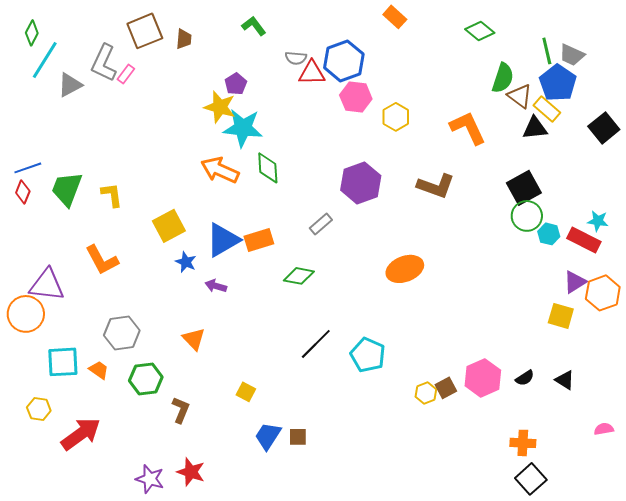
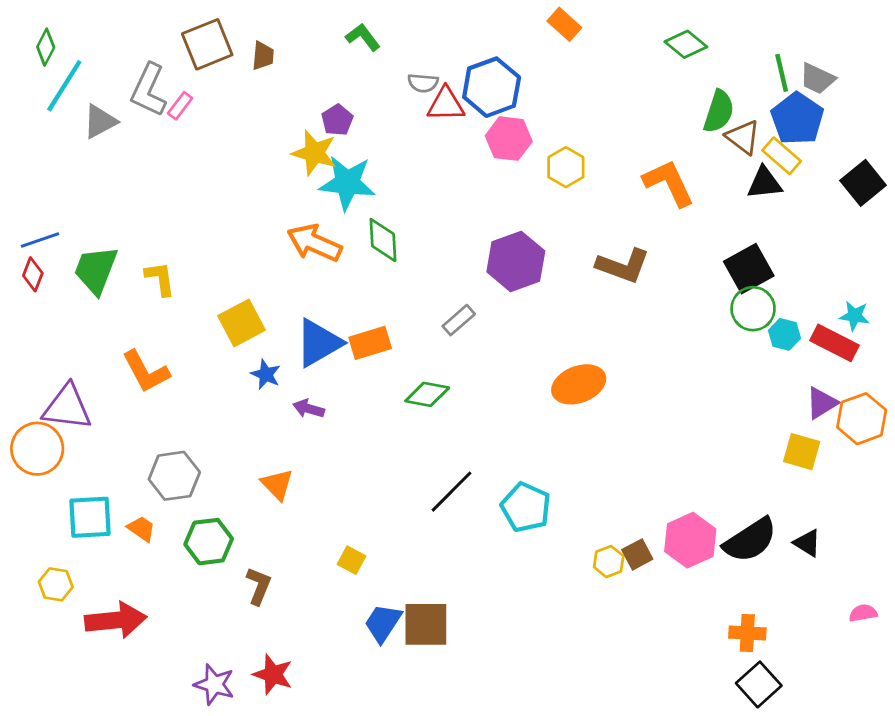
black semicircle: (525, 378) -> (750, 540), size x2.0
red arrow: (81, 434) -> (116, 620), turned 30
brown square: (298, 437) -> (426, 624), size x1.8

